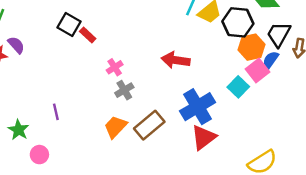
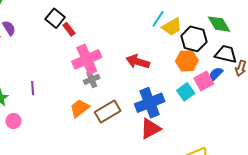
black trapezoid: (279, 34) -> (226, 54), turned 65
orange hexagon: (252, 47) -> (187, 61), moved
pink cross: (115, 67) -> (87, 59), size x2.0

